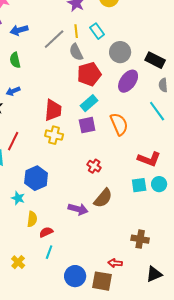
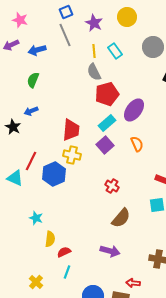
gray line: (54, 39) -> (65, 35), moved, turned -70
gray circle: (120, 52) -> (153, 47), moved
green semicircle: (15, 60) -> (33, 80), turned 35
purple ellipse: (128, 81) -> (134, 110), moved
orange semicircle: (119, 124) -> (137, 144), size x0.7
purple square: (87, 125) -> (105, 145), turned -30
blue hexagon: (36, 178) -> (54, 174), moved
purple arrow: (78, 209) -> (110, 251), moved

